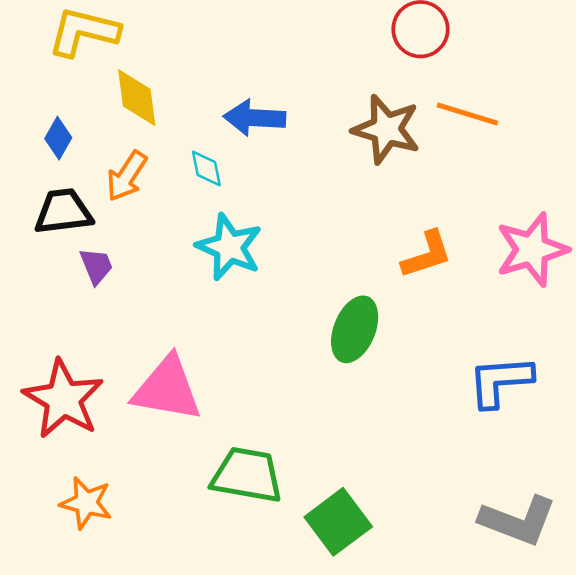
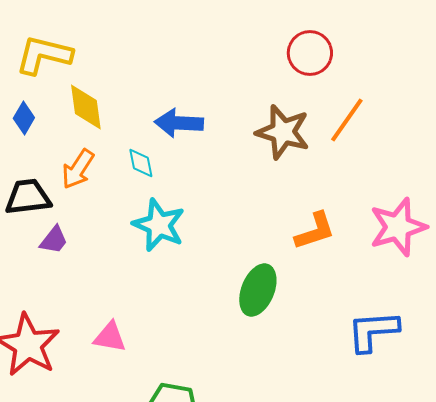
orange line: (467, 114) -> (347, 120), turned -72
blue diamond: (58, 138) -> (24, 118), moved
purple trapezoid: (96, 266) -> (54, 240), turned 60
pink triangle: (167, 389) -> (110, 337), size x0.6

